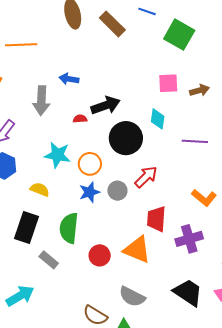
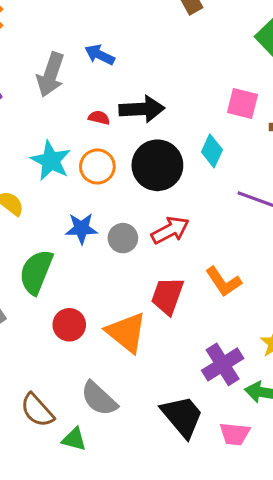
orange circle: (90, 164) -> (97, 166), moved
orange L-shape: (204, 198) -> (223, 282), moved
purple cross: (189, 239) -> (223, 364), moved, turned -32

